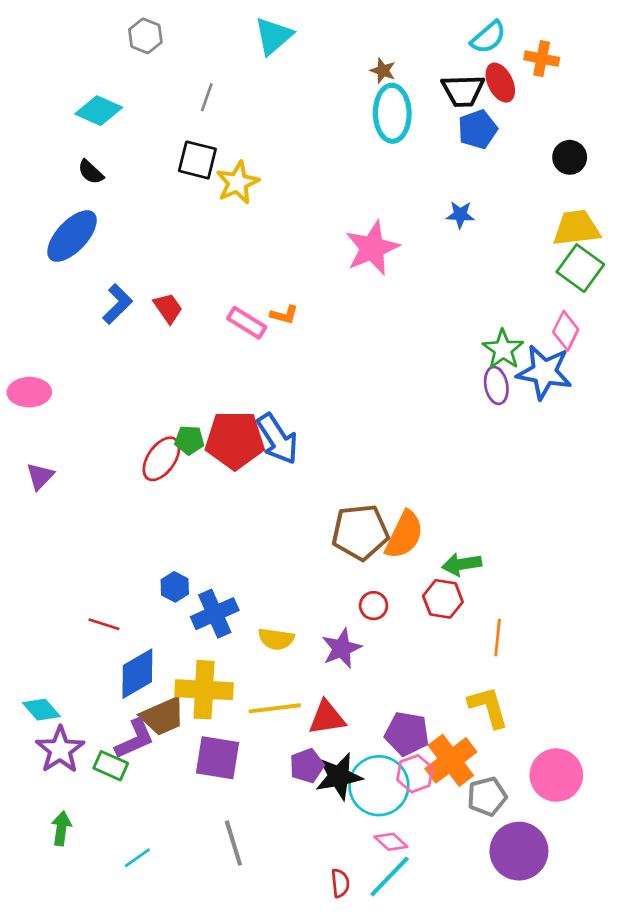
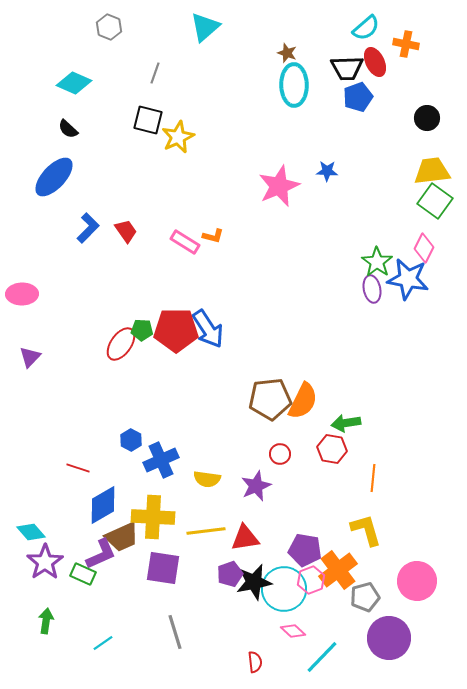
blue star: (460, 215) -> (327, 171), moved
cyan line: (390, 876) -> (322, 657), moved

